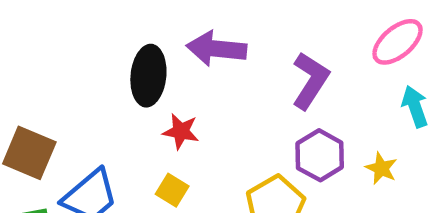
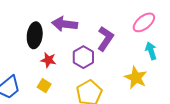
purple hexagon: (320, 155) -> (83, 57), moved
yellow star: (381, 168) -> (136, 78), size x1.6

